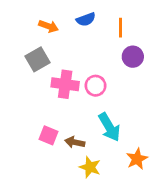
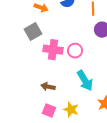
pink square: (49, 135) -> (49, 111), moved
brown arrow: (75, 142) -> (48, 87), moved

